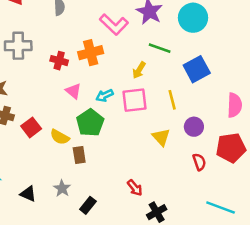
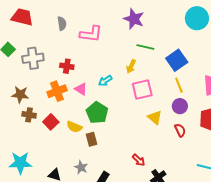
cyan circle: (193, 18) -> (197, 18), moved
pink L-shape: (114, 24) -> (91, 34), moved, turned -30
orange cross: (91, 53) -> (57, 91), moved
cyan arrow: (105, 96) -> (105, 81), moved
pink square: (135, 100) -> (142, 89), moved
yellow line: (172, 100) -> (179, 85), moved
red semicircle: (199, 162) -> (180, 130), moved

